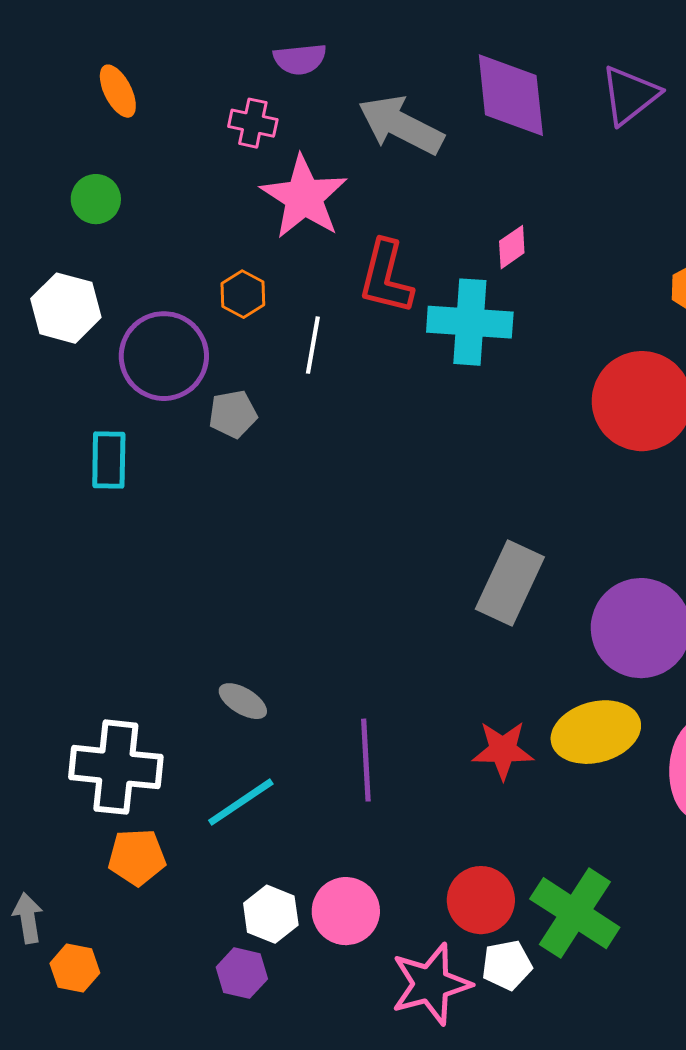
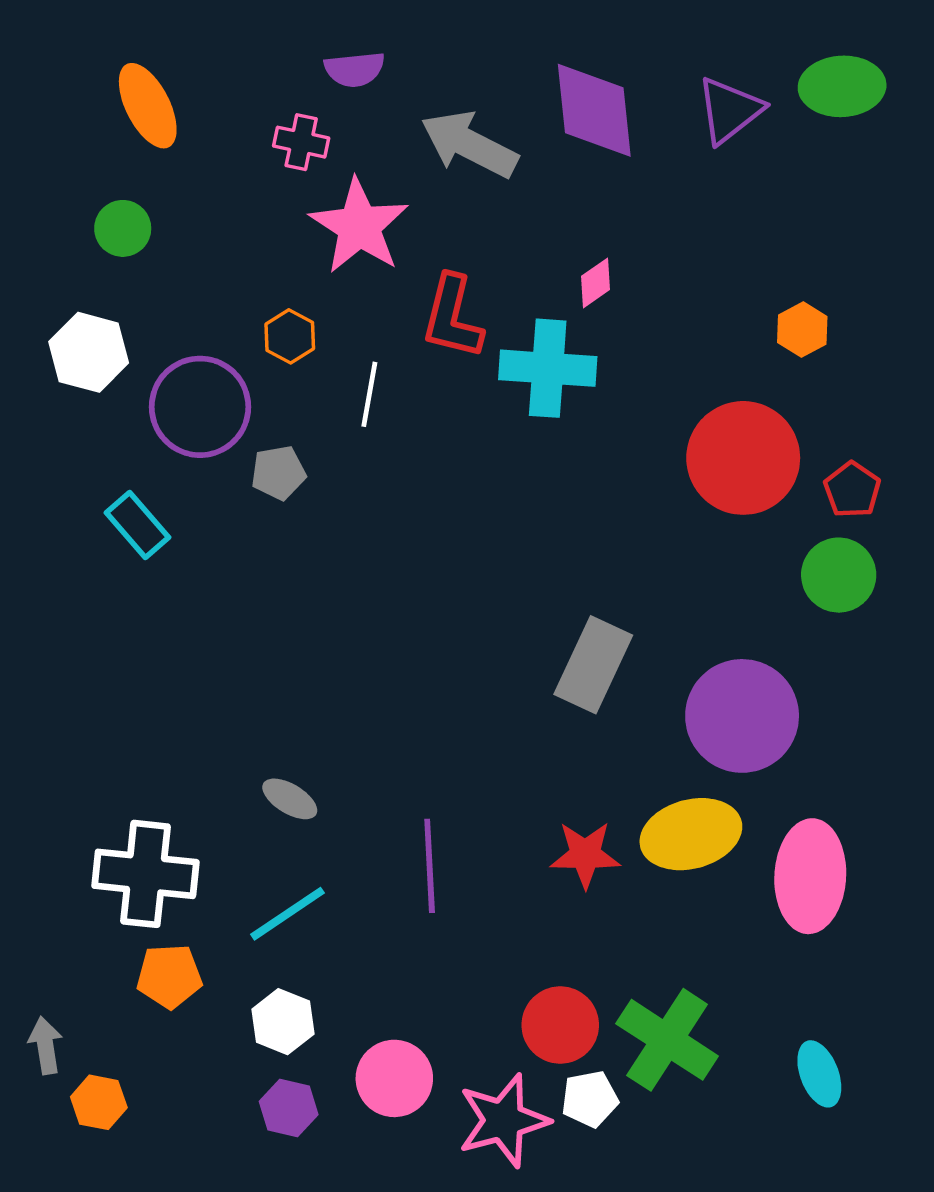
orange ellipse: (118, 91) -> (148, 106), size x1.4
cyan rectangle: (109, 460) -> (138, 525), turned -42
pink circle: (346, 911) -> (394, 1078), moved
white hexagon: (271, 914) -> (283, 1022), moved

